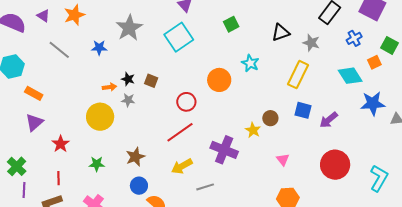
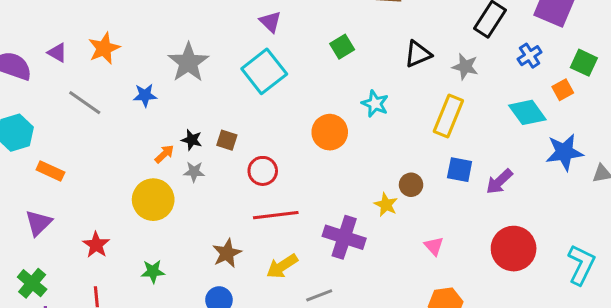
orange arrow: (109, 87) -> (164, 154), turned -32
red circle: (186, 102) -> (263, 171), moved
purple triangle: (34, 122) -> (38, 223), moved
red line: (180, 132) -> (276, 215), turned 32
brown star: (135, 157) -> (227, 253), moved

